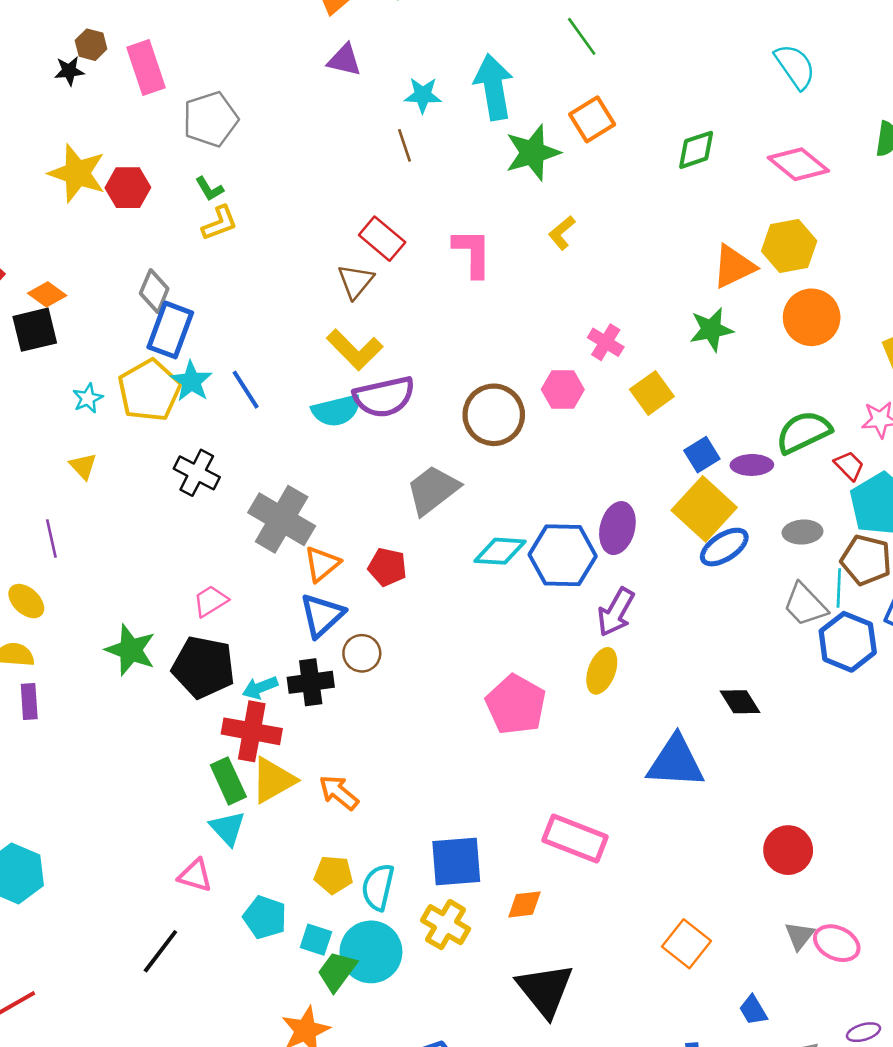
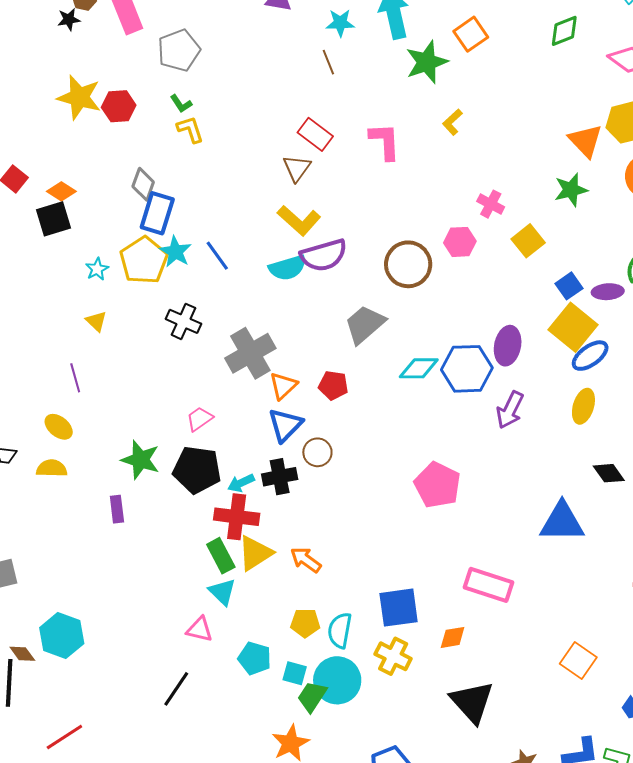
green diamond: (696, 150) -> (564, 31), moved
yellow L-shape: (219, 223) -> (190, 129), turned -84
orange triangle: (734, 267) -> (585, 141), turned -45
gray cross: (282, 519) -> (250, 353), turned 33
yellow ellipse: (602, 671) -> (583, 406), moved
purple rectangle: (29, 701) -> (117, 509), moved

